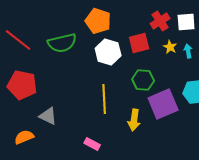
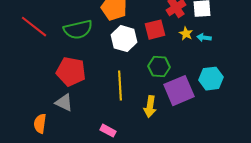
cyan arrow: (188, 51) -> (204, 38), turned -72
red pentagon: (22, 85) -> (71, 72), moved
orange semicircle: (24, 137) -> (40, 124), turned -60

